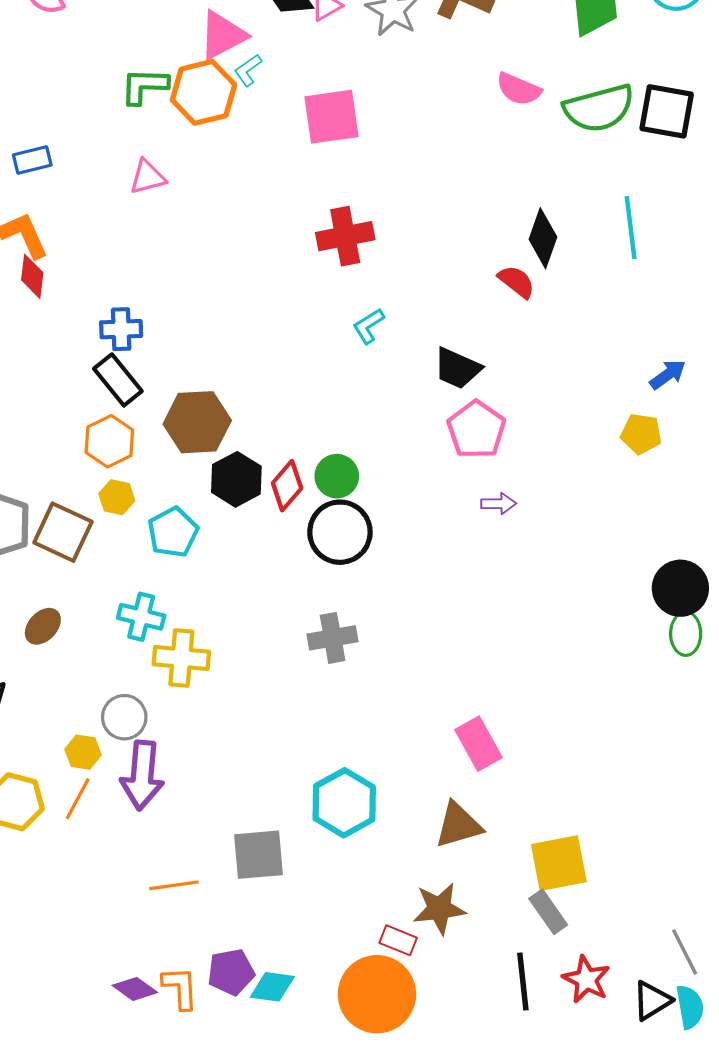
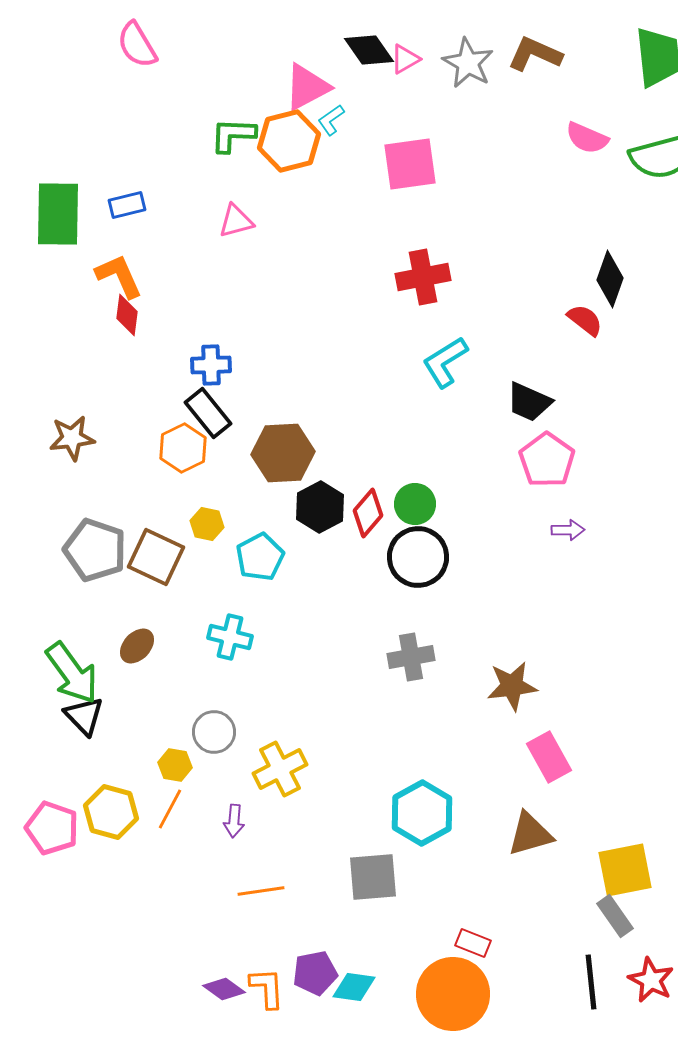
cyan L-shape: (368, 326) -> (445, 362), size x1.5
orange hexagon: (109, 441) -> (183, 448), moved
yellow cross: (181, 658) -> (280, 769), moved, turned -32
purple arrow: (142, 775) -> (234, 821), moved, size x0.5
gray square: (259, 855) -> (373, 877), moved
brown star: (439, 909) -> (512, 686), moved

